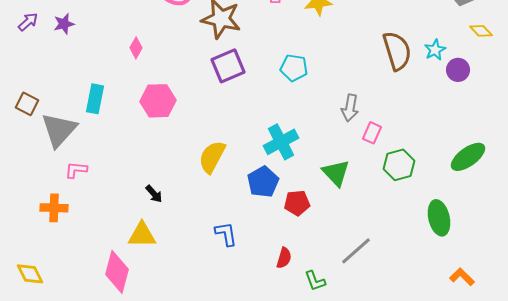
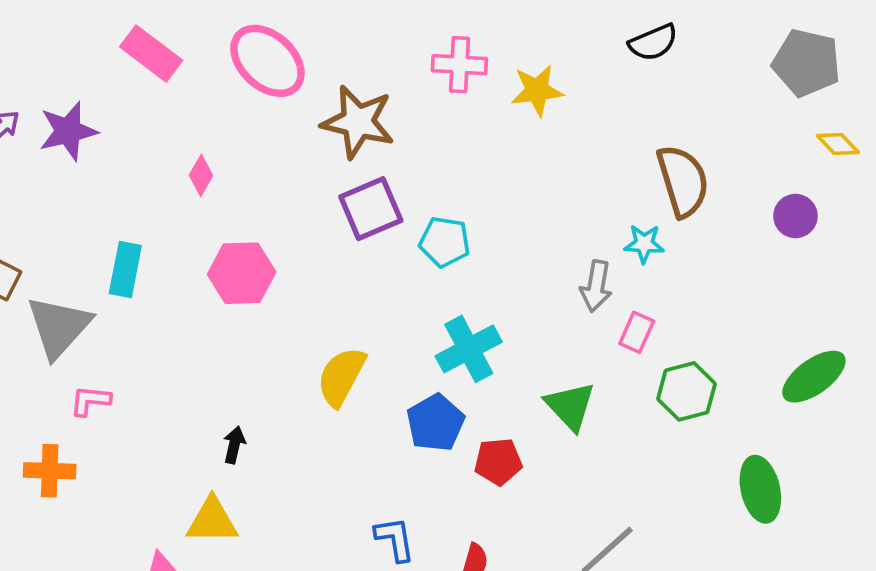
purple star: (64, 24) -> (68, 131), size x1.5
cyan star: (435, 50) -> (644, 244), moved, turned 30
cyan pentagon: (294, 68) -> (445, 242), moved
black arrow: (154, 194) -> (234, 445), turned -126
blue L-shape: (226, 234) -> (395, 539), moved

